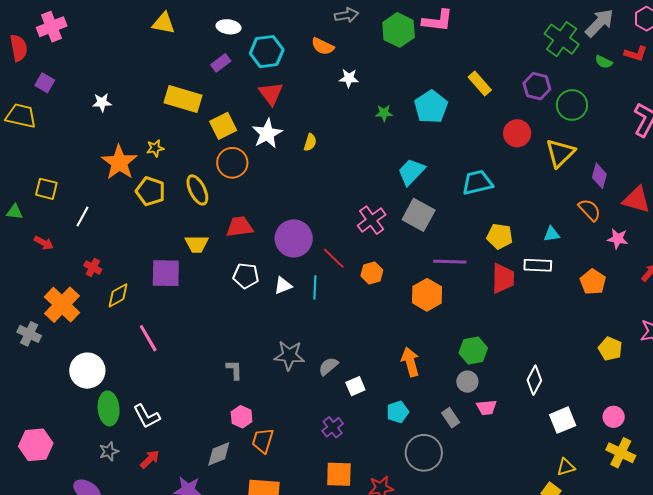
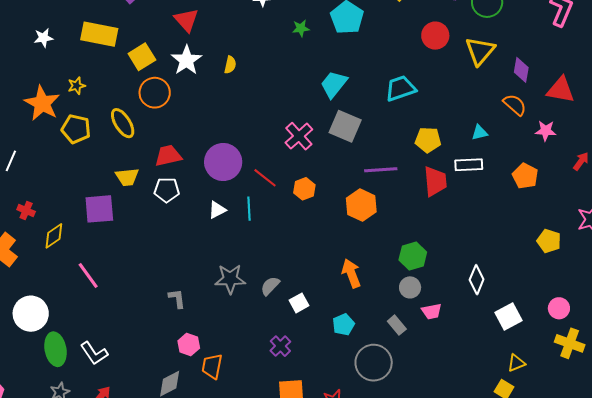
white star: (102, 102) -> (43, 38), moved
white pentagon: (246, 276) -> (167, 190), moved

